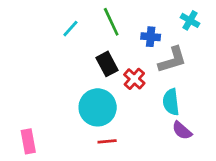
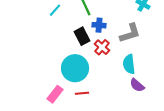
blue cross: (151, 37) -> (99, 25), moved
pink rectangle: (28, 141) -> (55, 94), moved, turned 48

